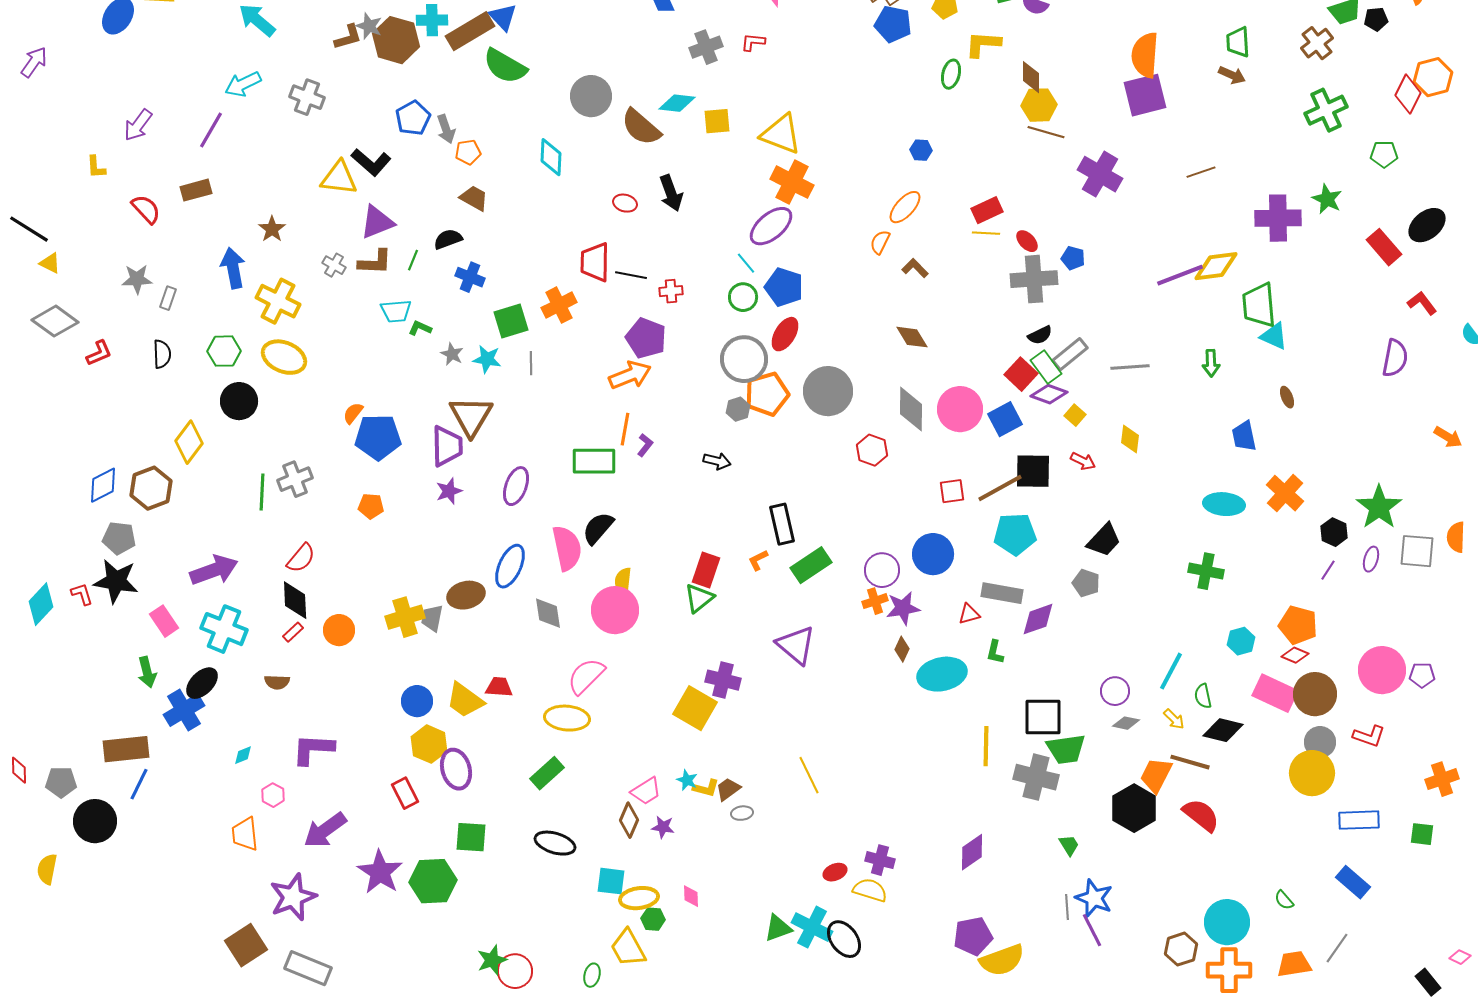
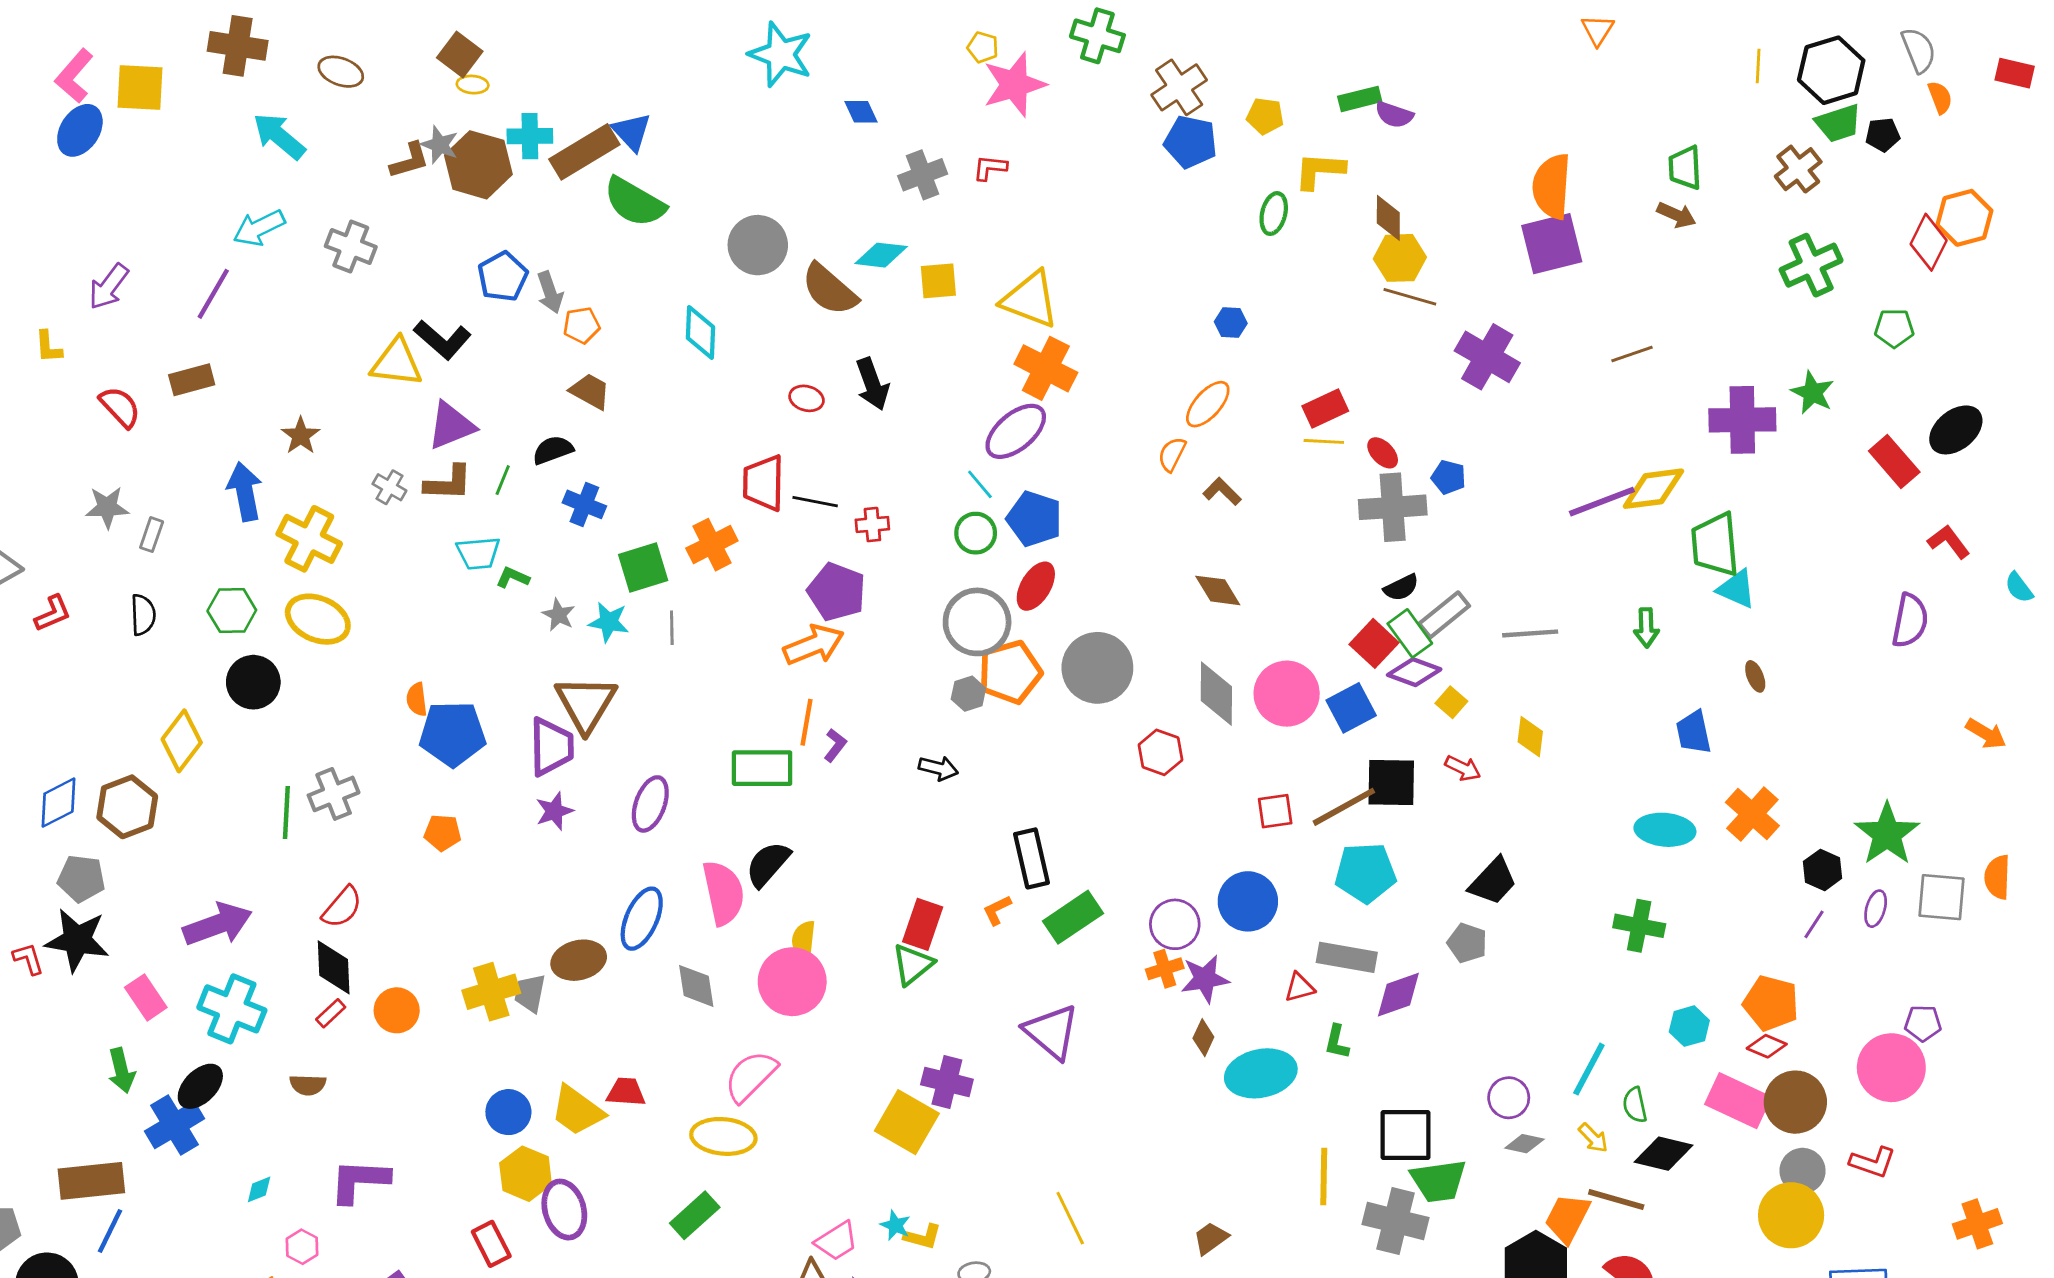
orange semicircle: (353, 413) -> (417, 699), turned -45
purple pentagon: (1422, 675) -> (1923, 1023), moved
brown trapezoid: (728, 789) -> (1211, 1238), moved

